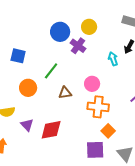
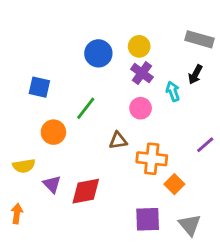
purple cross: (78, 46) -> (142, 73), moved
pink circle: (92, 84) -> (141, 108), moved
brown triangle: (65, 93) -> (118, 141), moved
orange square: (108, 131) -> (174, 184), moved

